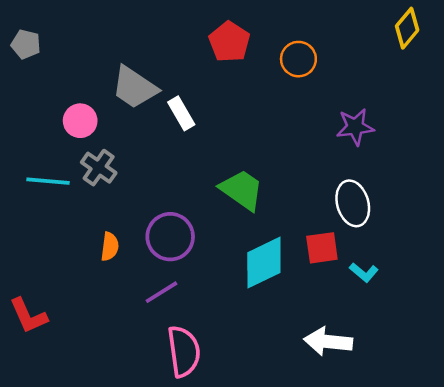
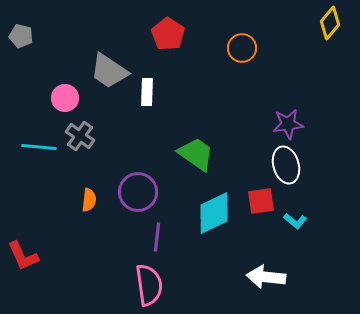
red pentagon: (229, 42) -> (168, 34), moved
white rectangle: (181, 113) -> (147, 92), turned 32
purple star: (355, 127) -> (288, 124), moved
purple line: (162, 292) -> (157, 237), moved, turned -52

